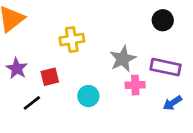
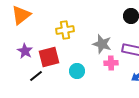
gray star: (123, 59) -> (102, 44), turned -30
red square: (50, 77) -> (49, 57), size x1.5

